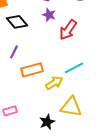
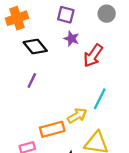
cyan line: (74, 68) -> (100, 99), turned -36
orange rectangle: (32, 70) -> (52, 129), moved

